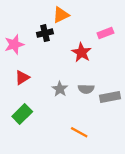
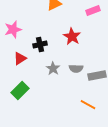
black cross: (45, 33) -> (40, 45), moved
pink rectangle: (105, 33) -> (93, 11), moved
orange line: (79, 132) -> (88, 105), moved

